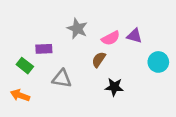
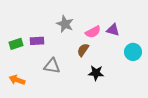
green rectangle: (25, 66) -> (16, 44), moved, turned -56

